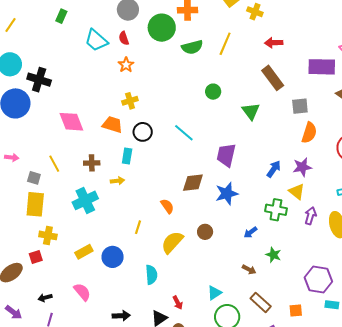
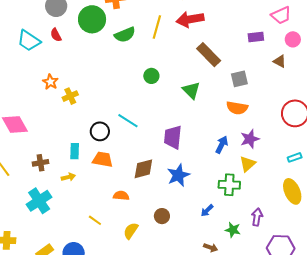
red arrow: (274, 43) -> (190, 19), moved, size x1.5
orange star: (126, 65) -> (50, 82), moved
purple rectangle: (322, 67) -> (256, 37), size x0.6
orange trapezoid: (112, 125) -> (103, 159), moved
black circle: (143, 132) -> (100, 131), moved
orange semicircle: (309, 133) -> (237, 108), moved, turned 90
yellow triangle: (297, 191) -> (248, 164), turned 48
orange semicircle: (167, 206) -> (121, 196), turned -42
purple arrow: (310, 216) -> (257, 217), moved
yellow line: (138, 227) -> (95, 220), turned -64
yellow semicircle: (172, 242) -> (131, 231), size x0.7

